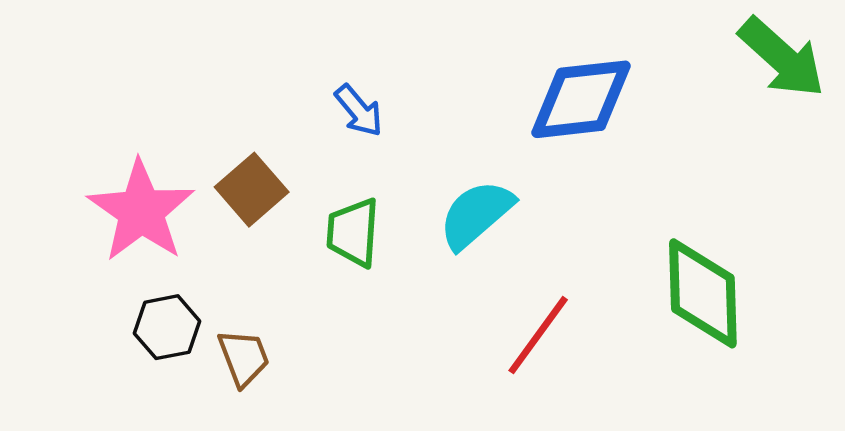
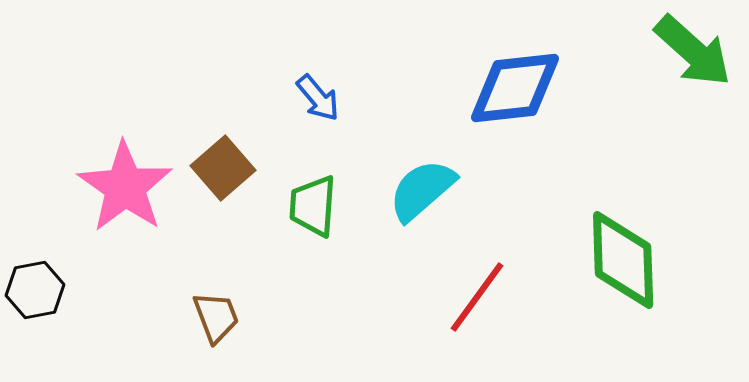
black hexagon: (167, 327) -> (35, 290), moved

